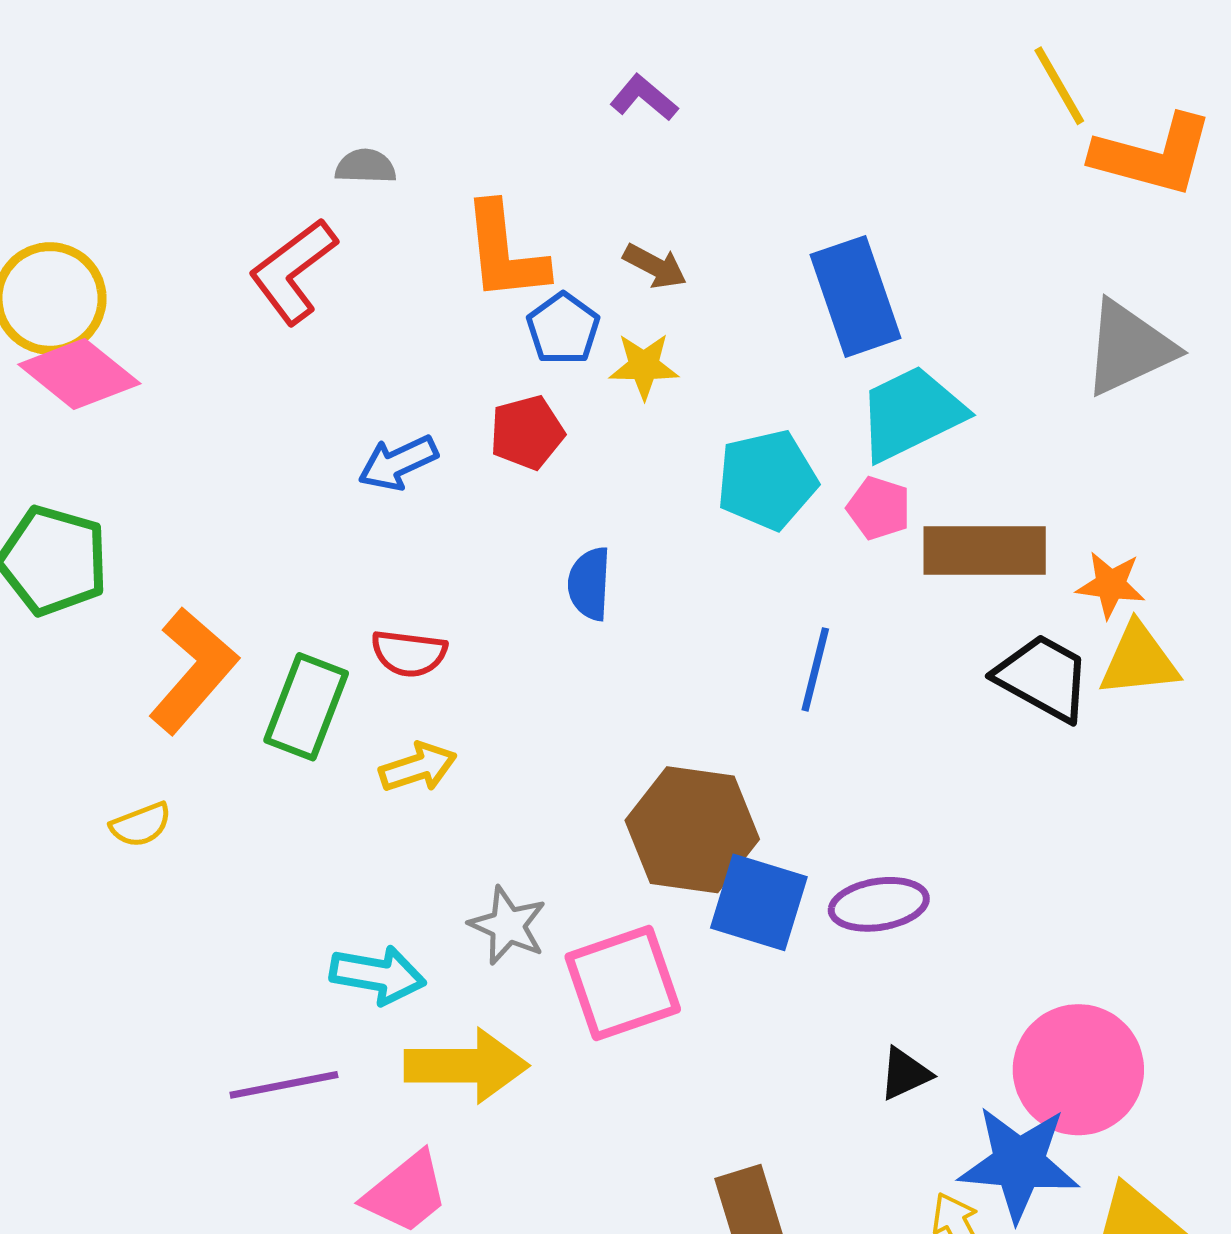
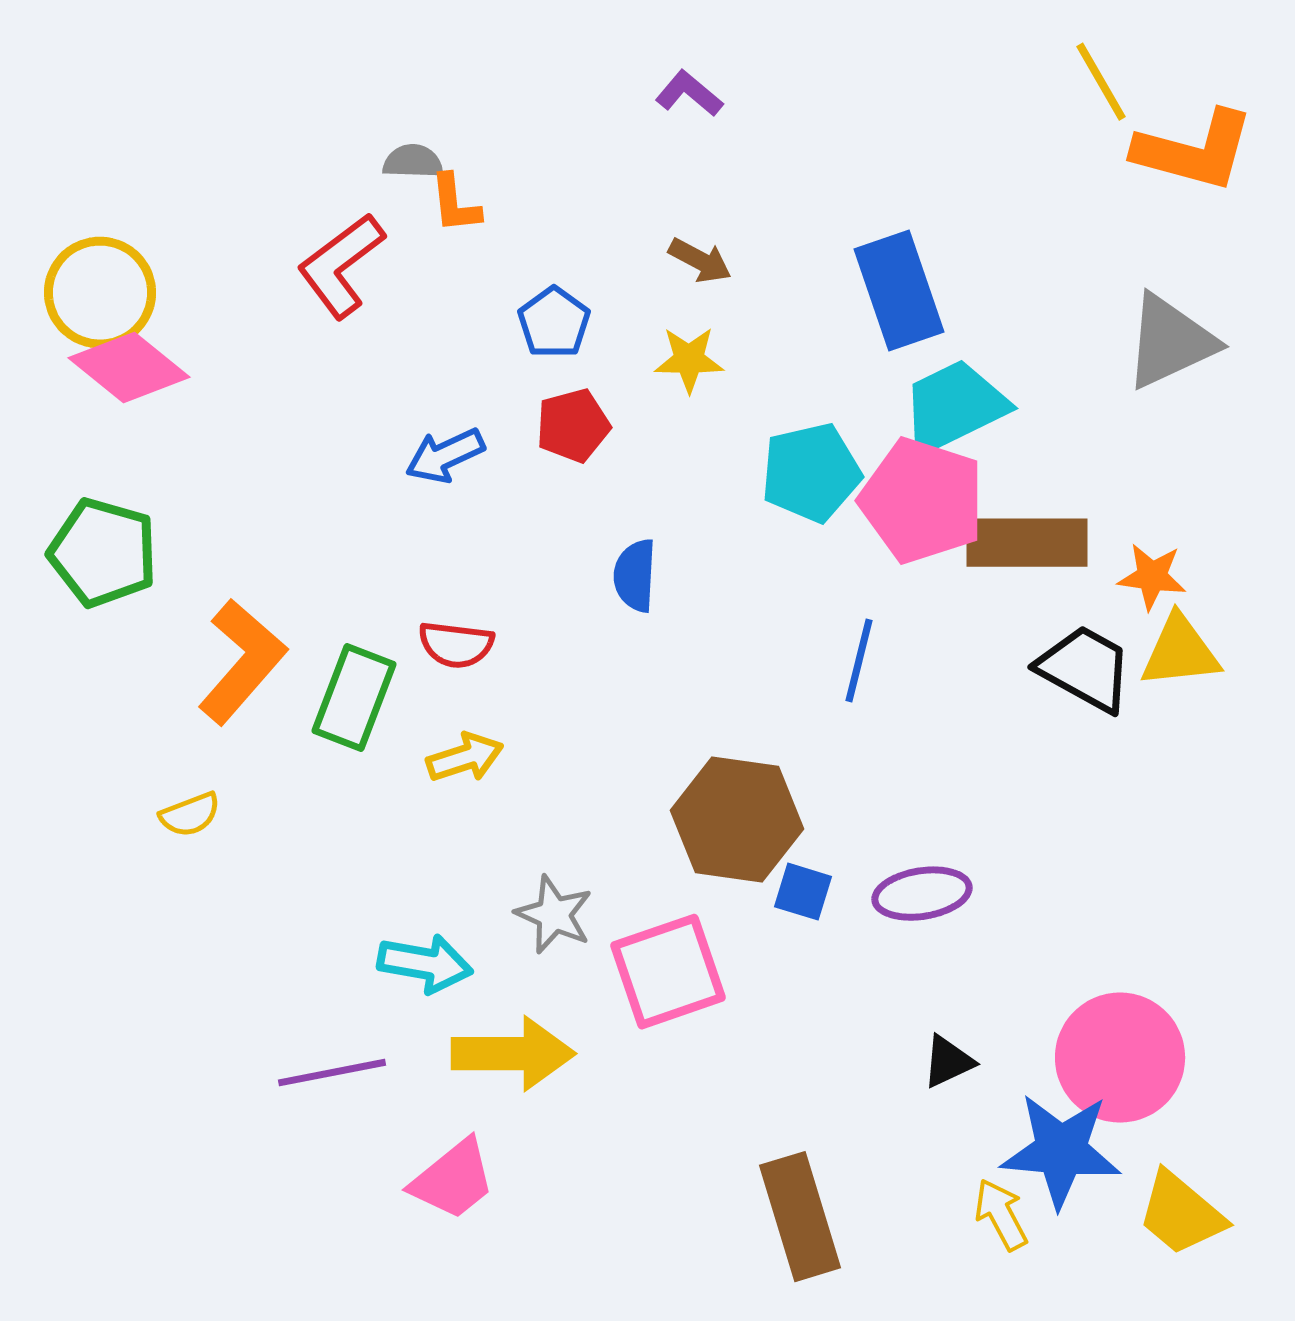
orange L-shape: (505, 252) -> (455, 204), moved, size x0.6
blue pentagon: (563, 329) -> (554, 323), moved
pink pentagon: (879, 508) -> (922, 501), size x2.0
blue square: (759, 902) -> (803, 892), size x0.6

